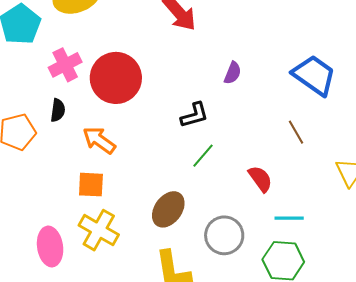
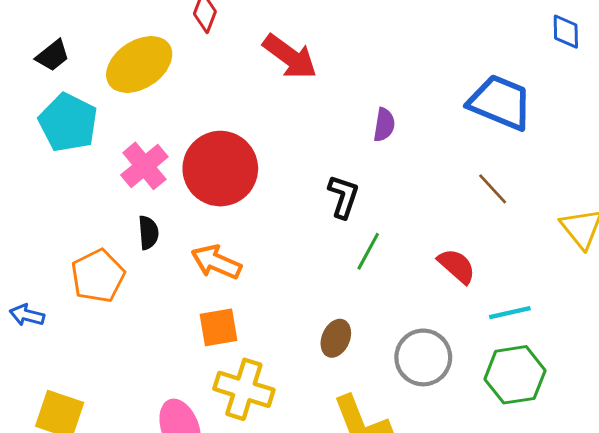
black L-shape: (194, 115) -> (343, 197), turned -44
brown ellipse: (168, 209) -> (336, 338), size x0.7

